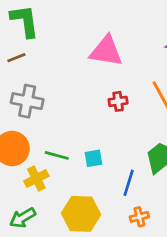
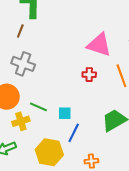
pink triangle: (106, 51) -> (99, 45), moved
brown line: (16, 58) -> (20, 31), turned -56
blue line: (129, 183) -> (74, 133), moved

